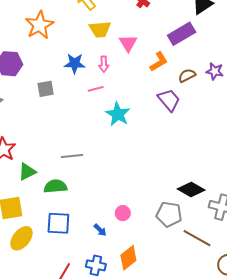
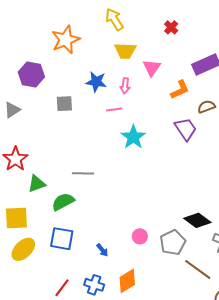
green semicircle: (55, 186) -> (63, 202), turned -30
pink circle: (123, 213) -> (140, 236), moved
gray pentagon: (169, 214) -> (173, 243), turned 30

